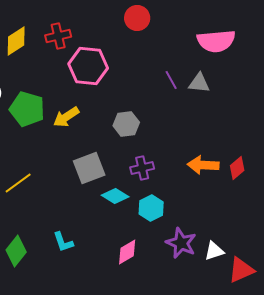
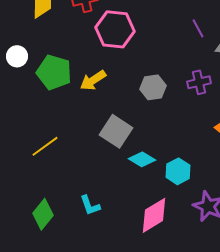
purple line: (171, 80) -> (198, 28), moved
gray square: (89, 168) -> (116, 131), turned -36
purple cross: (142, 168) -> (199, 82), moved
pink diamond: (127, 252) -> (154, 215), size x1.4

